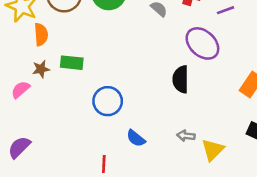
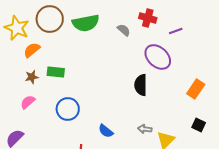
orange semicircle: (41, 34) -> (32, 50), turned -126
pink semicircle: (20, 90) -> (28, 102), moved
blue circle: (108, 101) -> (68, 109), moved

